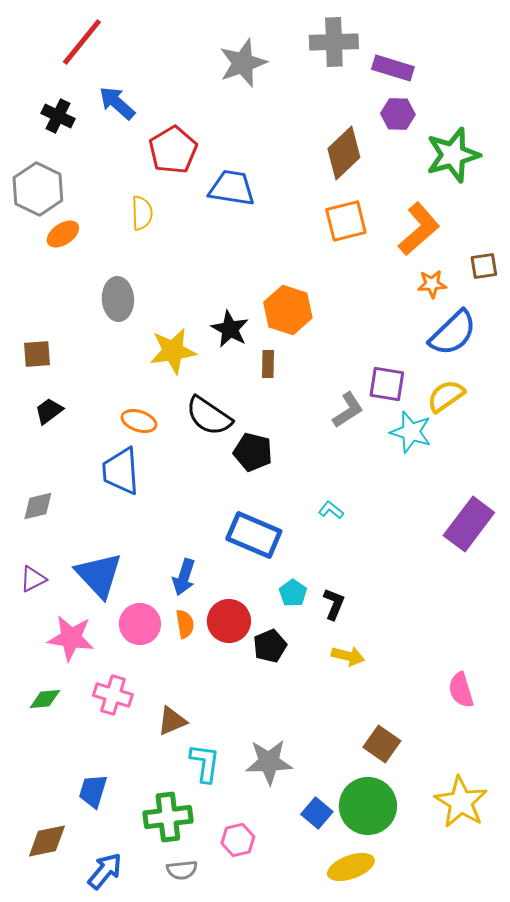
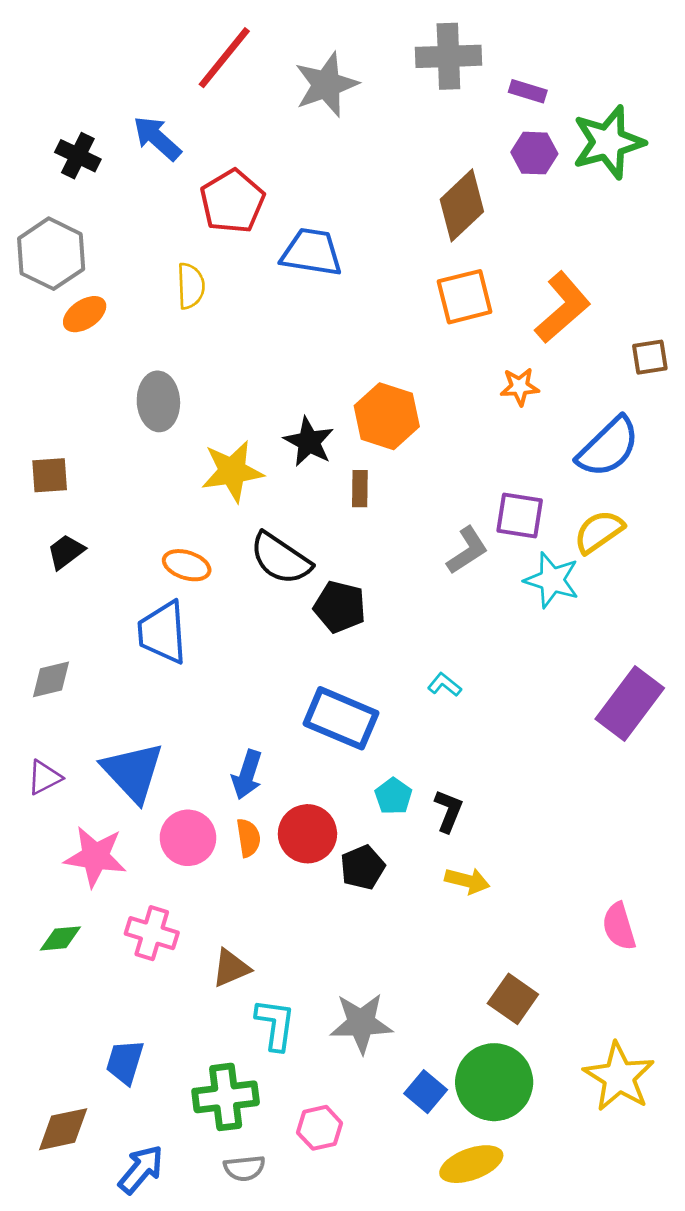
red line: (82, 42) -> (224, 58), moved
purple rectangle: (393, 68) -> (528, 91), size x0.7
green star: (453, 155) -> (608, 142), moved
orange star: (432, 284) -> (520, 387), moved

